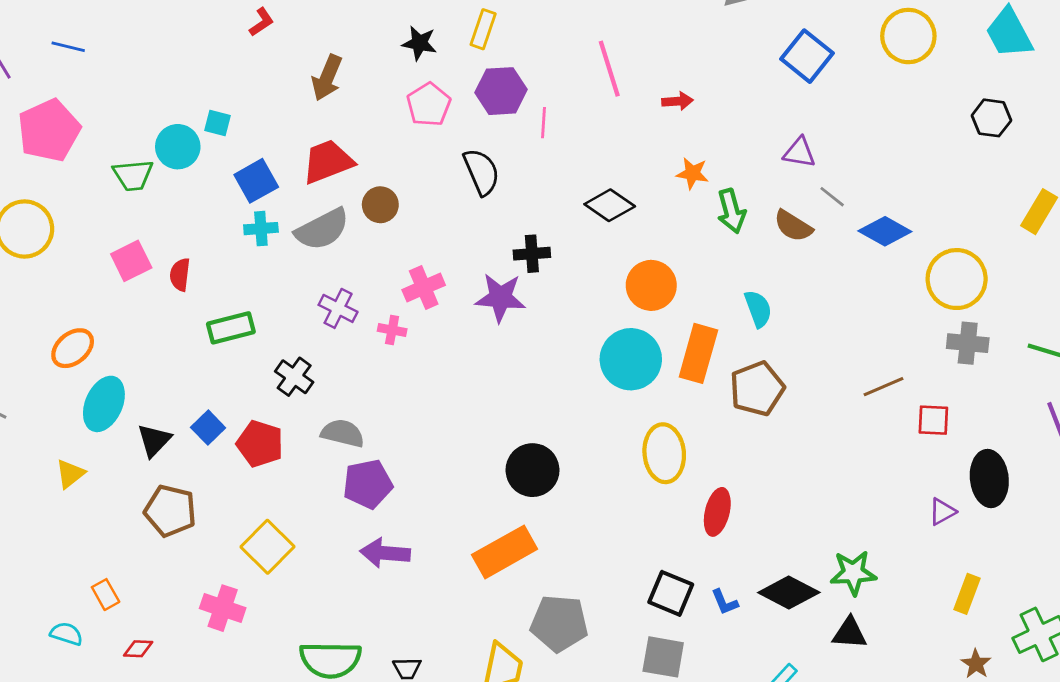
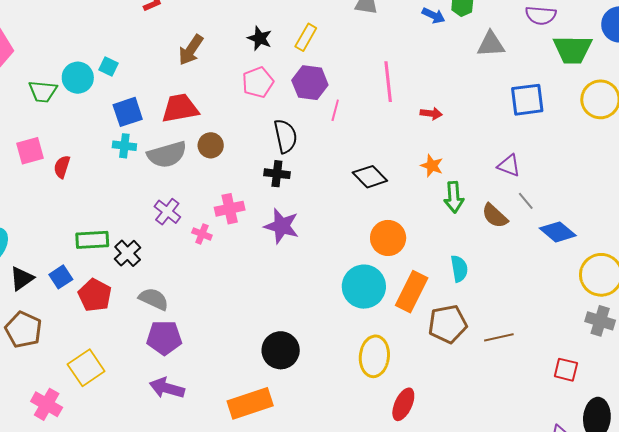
blue square: (807, 56) -> (527, 100), turned 33
black cross: (532, 254) -> (277, 174), moved
green rectangle: (231, 328) -> (92, 240), moved
brown line: (884, 387) -> (499, 337), moved

